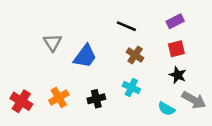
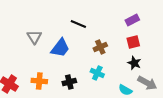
black line: (126, 26) -> (78, 24), moved
brown cross: (135, 55) -> (100, 47), turned 32
orange cross: (59, 97) -> (39, 81), turned 35

